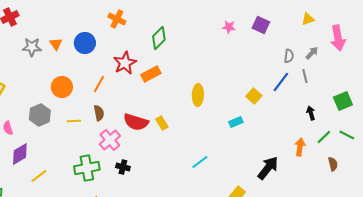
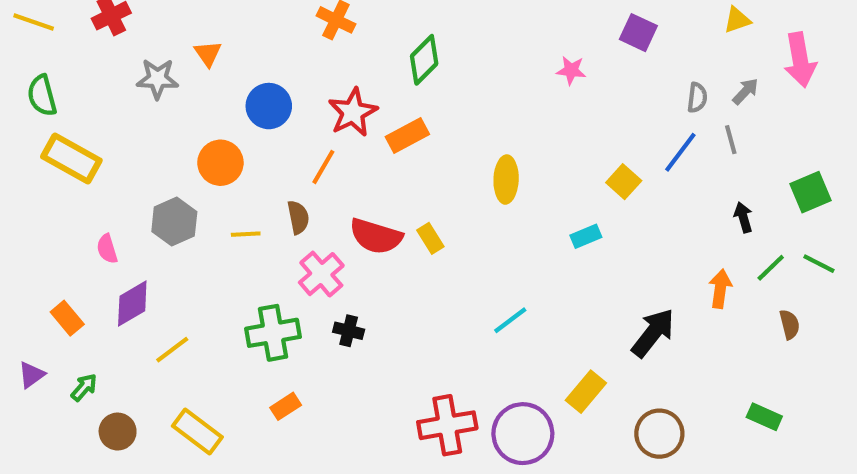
pink star: (229, 27) -> (571, 70), moved
blue circle: (85, 43) -> (269, 106), moved
orange triangle: (56, 44) -> (208, 54), moved
orange line: (99, 84) -> (323, 167), moved

